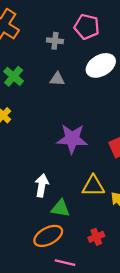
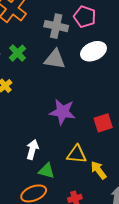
gray cross: (55, 41) -> (56, 26), size x1.6
gray triangle: (57, 79) -> (55, 59), size x1.6

